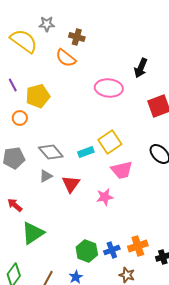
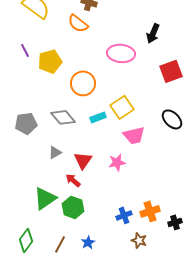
orange circle: (20, 118) -> (83, 83), moved, size x1.6
gray triangle: (46, 176) -> (55, 152), moved
red triangle: (71, 184) -> (83, 160), moved
red arrow: (15, 205) -> (73, 180), moved
green hexagon: (87, 251) -> (73, 207), moved

